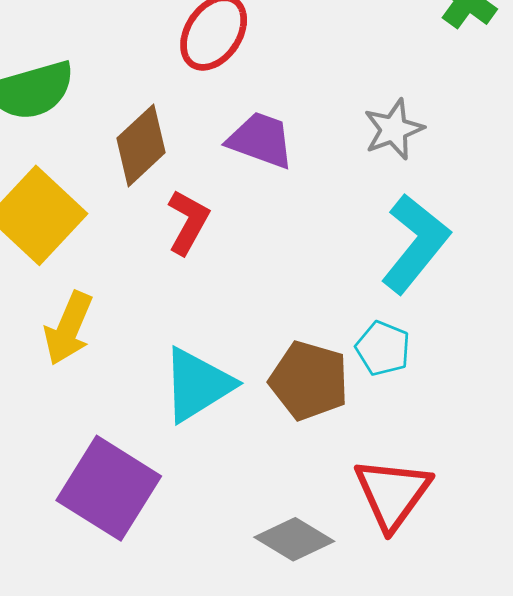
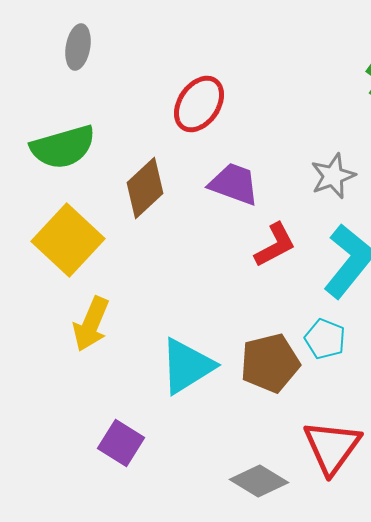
red L-shape: (188, 222) -> (275, 245), moved, turned 33
brown pentagon: (309, 381) -> (270, 363), turned -30
purple square: (109, 488) -> (121, 443), size x0.6

